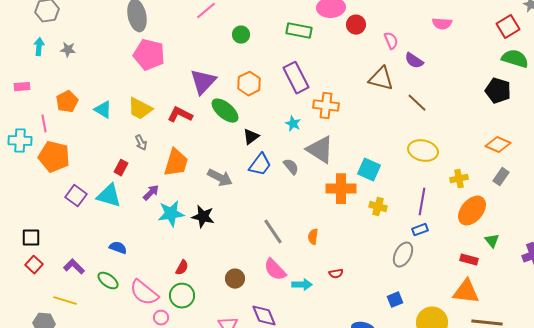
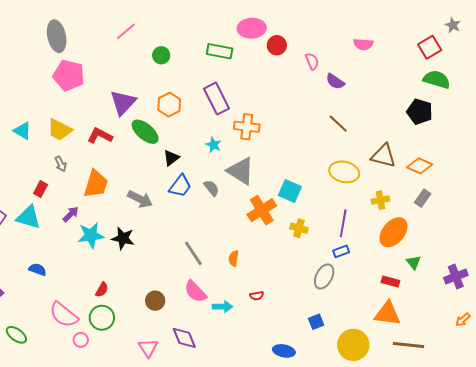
brown triangle: (381, 79) -> (383, 156), moved
orange cross: (341, 189) -> (262, 210), turned -32
green ellipse: (108, 281) -> (16, 335), moved

